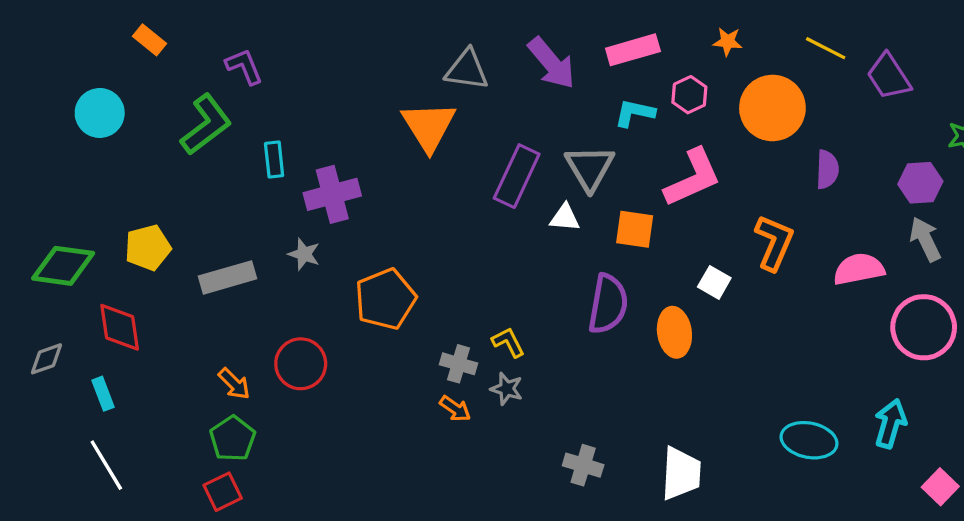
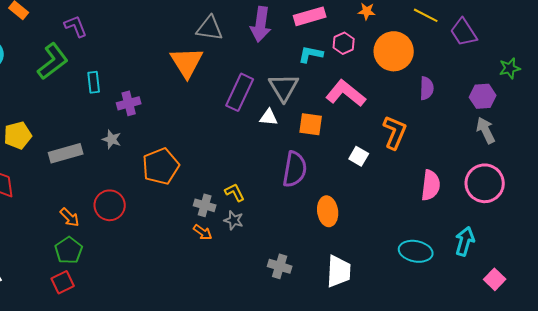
purple arrow: (552, 63) -> (261, 24), turned 48
pink L-shape: (693, 178) -> (346, 93), turned -117
purple cross: (332, 194) -> (129, 103), size x0.7
pink semicircle: (859, 269) -> (431, 185), moved, turned 108
orange ellipse: (674, 332) -> (328, 211), moved

